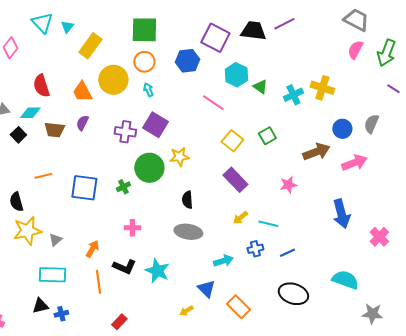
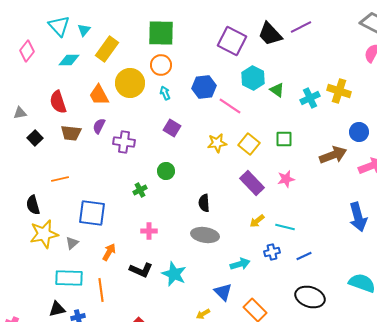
black trapezoid: (253, 31) -> (270, 34), turned -140
blue hexagon: (187, 61) -> (204, 87), moved
red semicircle: (41, 86) -> (58, 102), moved
cyan diamond: (30, 113) -> (69, 60), moved
purple square: (155, 125) -> (172, 128), size x0.7
purple cross: (125, 132) -> (124, 142), moved
green square: (267, 136) -> (284, 139), turned 30
yellow star: (179, 157) -> (217, 143), moved
green circle: (149, 168) -> (166, 171), size x0.6
pink star: (288, 185) -> (286, 179), moved
blue square: (84, 188) -> (92, 213), moved
orange line: (98, 282) -> (101, 290), moved

